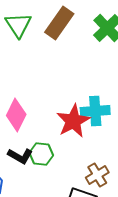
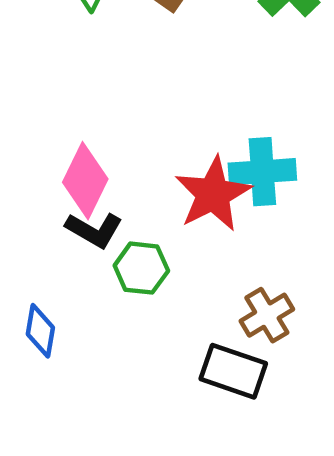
black L-shape: (20, 156) -> (94, 230), moved

